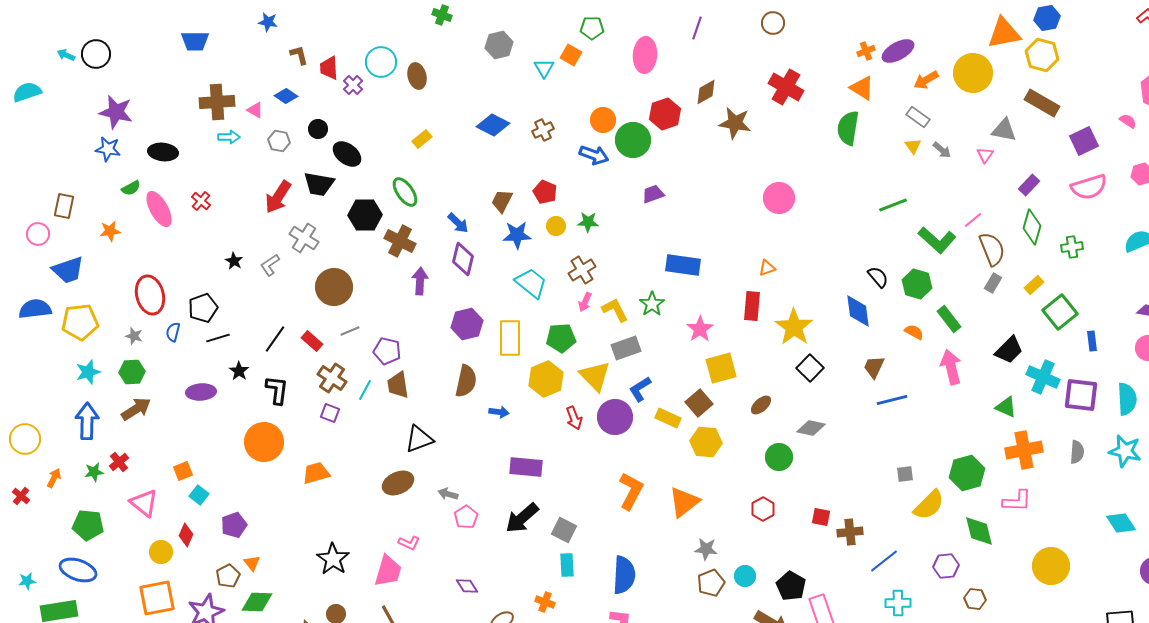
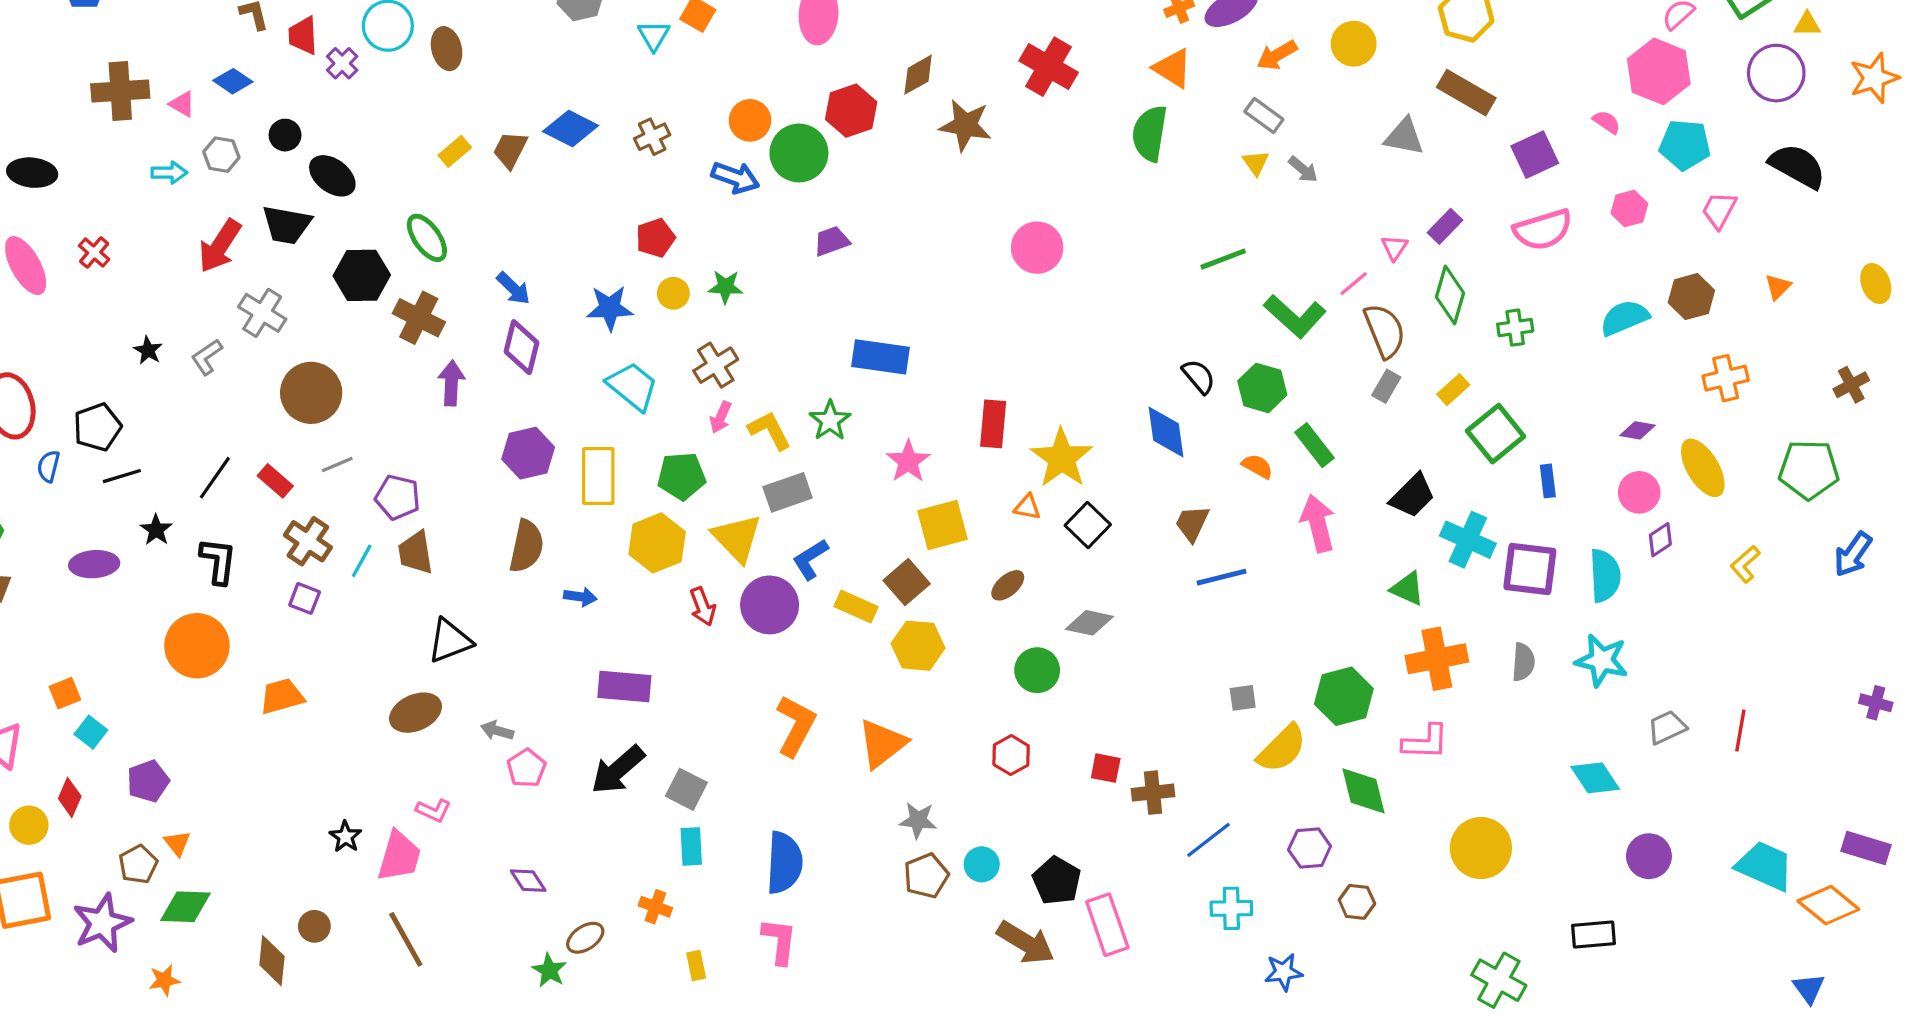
yellow circle: (973, 73) -> (1354, 44), size x0.7
cyan arrow: (229, 137) -> (169, 173), moved
pink triangle: (985, 155) -> (1394, 248), moved
red pentagon: (545, 192) -> (655, 238), turned 30
brown trapezoid: (502, 201) -> (510, 150), moved
orange triangle: (767, 268) -> (1027, 507), moved, turned 30
black star: (333, 559) -> (345, 837), moved, size x0.6

